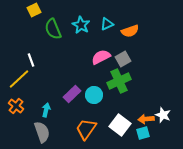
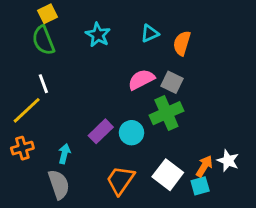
cyan star: (81, 25) -> (98, 35), moved
green semicircle: (53, 29) -> (43, 40), moved
orange semicircle: (130, 31) -> (182, 43), turned 126
gray square: (123, 59) -> (172, 82), turned -35
orange cross: (16, 106) -> (22, 148), turned 35
orange arrow: (146, 119) -> (204, 166), turned 126

